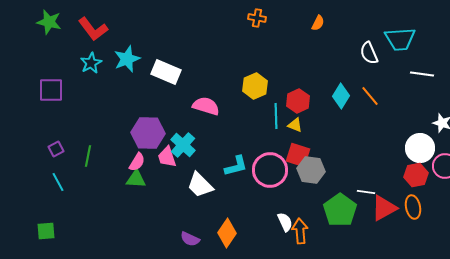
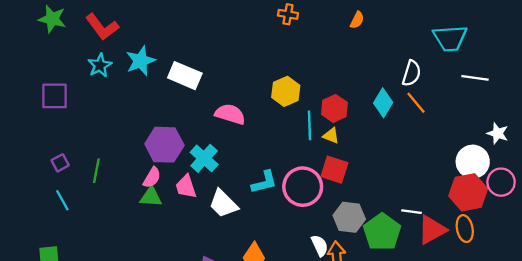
white semicircle: (369, 53) -> (411, 73), moved, turned -140
pink trapezoid: (167, 157) -> (186, 187), moved
gray hexagon: (311, 170) -> (349, 217), moved
red hexagon: (416, 175) -> (468, 192), size x1.4

